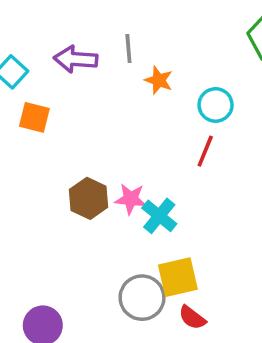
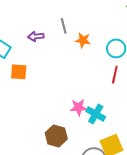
purple arrow: (76, 59) -> (36, 36), size x0.7
brown hexagon: (89, 198) -> (56, 136), moved

